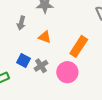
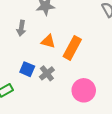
orange rectangle: (79, 46) -> (72, 48), moved
pink circle: (67, 72) -> (84, 90), moved

